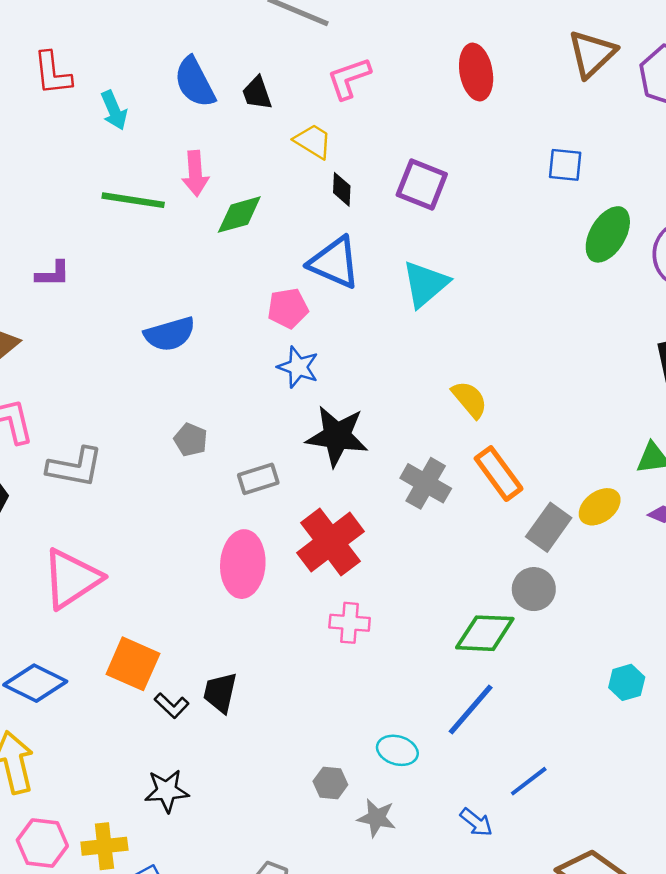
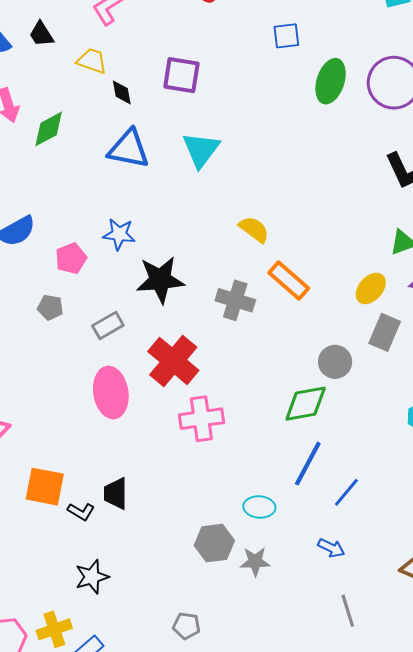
pink pentagon: (288, 308) -> (71, 258), moved
gray rectangle: (549, 527) -> (385, 332), moved
pink cross: (350, 623) -> (201, 419), size x1.4
blue line: (529, 781) -> (346, 492), moved
gray hexagon: (330, 783) -> (214, 543), size x1.5

